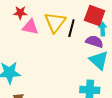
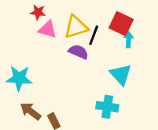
yellow triangle: (55, 22) -> (76, 27), turned 30
purple semicircle: (94, 42) -> (79, 52), moved

